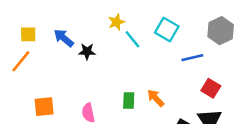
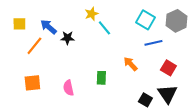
cyan square: (167, 29) -> (145, 20), moved
orange line: (21, 61) -> (34, 46), moved
orange arrow: (156, 98) -> (130, 64), moved

